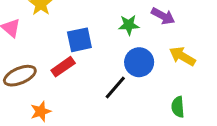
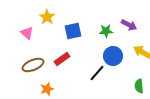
blue square: (79, 40) -> (73, 31), moved

